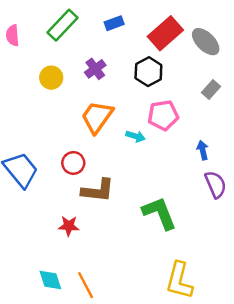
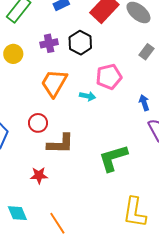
purple cross: (95, 69) -> (49, 43), turned 30
black hexagon: (148, 72) -> (80, 43), moved
green L-shape: (159, 213) -> (113, 158), turned -80
cyan diamond: (50, 280) -> (17, 213), moved

